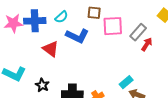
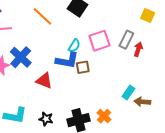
brown square: (94, 13) -> (83, 67), moved
cyan semicircle: (61, 17) -> (74, 46), moved
blue cross: (35, 21) -> (21, 57), turned -30

